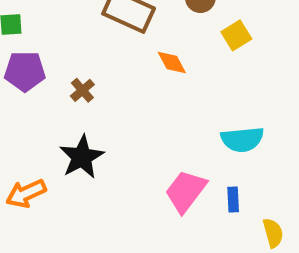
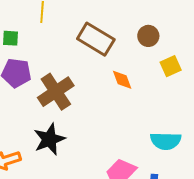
brown cross: (82, 90) -> (56, 92), size x2.0

